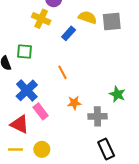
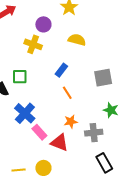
gray square: (112, 22) -> (103, 78), moved
blue rectangle: (69, 33) -> (61, 70), moved
orange line: (62, 72) -> (67, 93), moved
red triangle: (20, 124) -> (59, 143), moved

